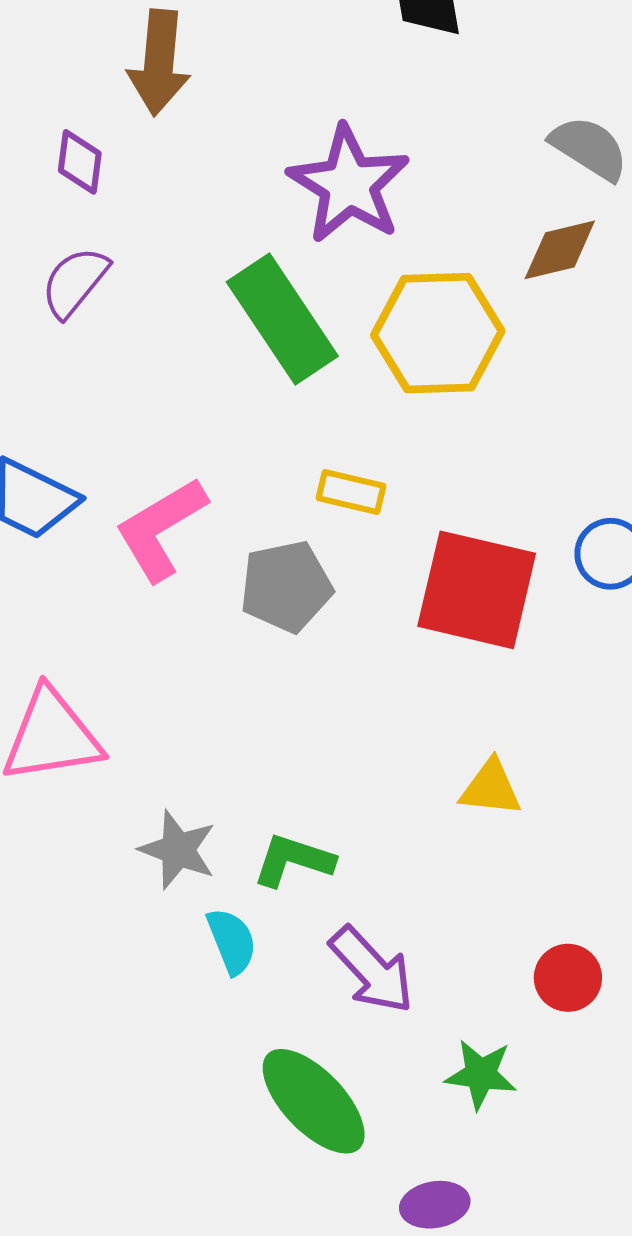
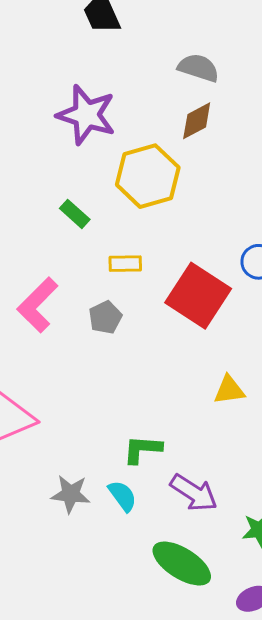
green rectangle: (282, 319) -> (75, 214), moved, size x0.5
gray pentagon: (286, 586) -> (105, 317), size x0.7
red square: (477, 590) -> (198, 296), turned 34
gray star: (178, 850) -> (71, 494), moved

